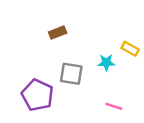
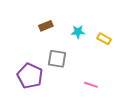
cyan star: (106, 63) -> (78, 32), moved

